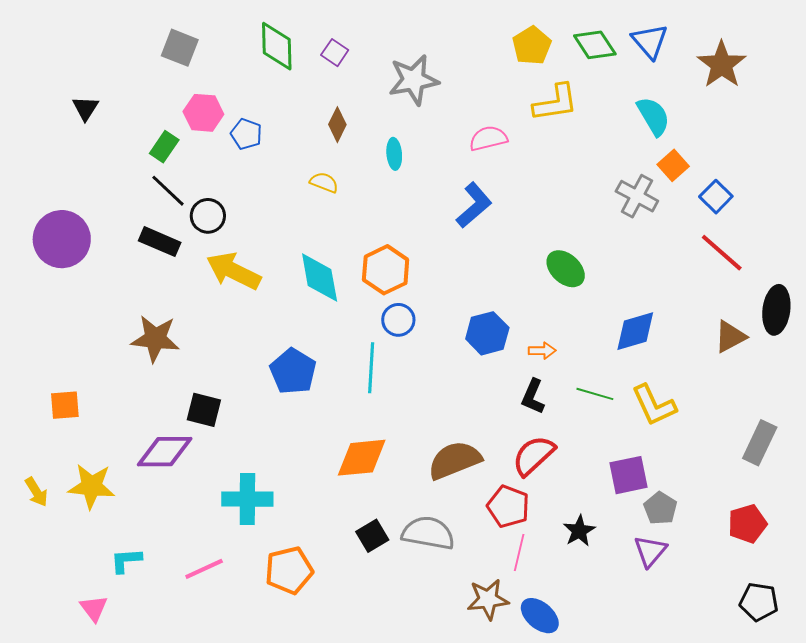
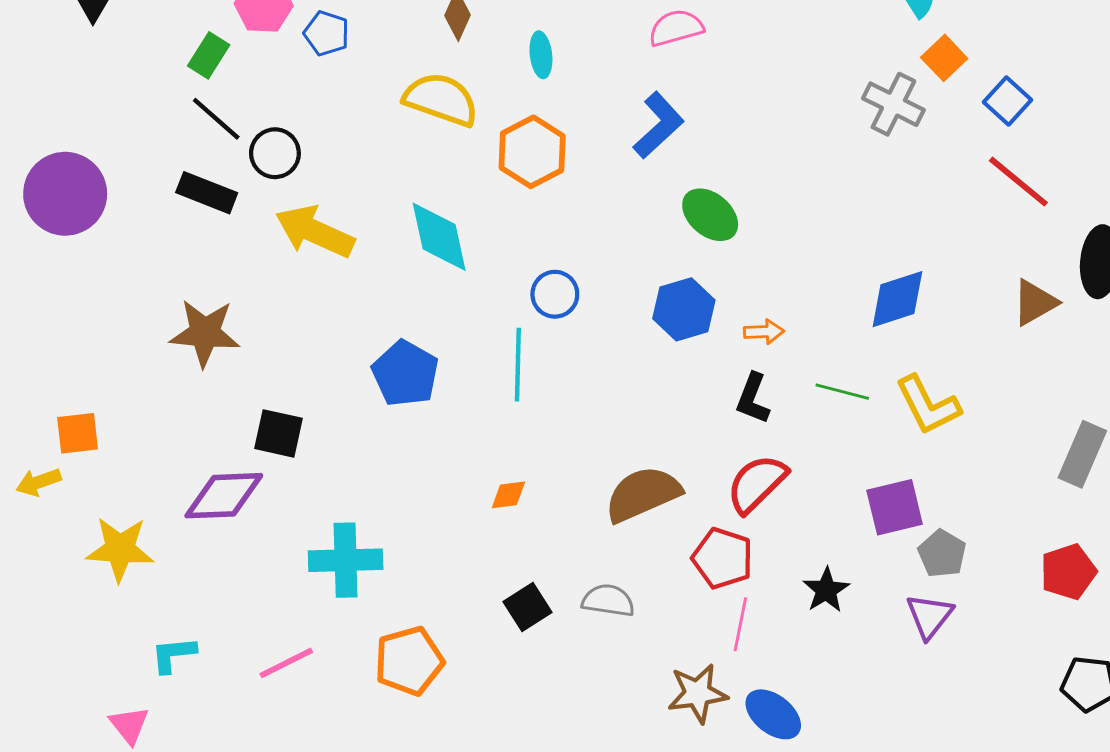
yellow semicircle: (324, 182) -> (441, 99), size x1.8
green ellipse: (566, 269) -> (710, 215), moved
orange hexagon: (386, 270) -> (532, 152), moved
orange diamond: (362, 458) -> (508, 495), size x0.5
yellow arrow: (36, 492) -> (39, 482), moved, turned 104
gray semicircle: (428, 533) -> (608, 600), size x0.7

